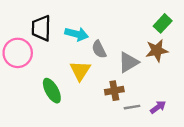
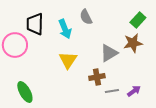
cyan arrow: (77, 34) -> (65, 29), turned 54
gray semicircle: (99, 49) -> (86, 17), moved
green ellipse: (52, 91) -> (25, 92), moved

